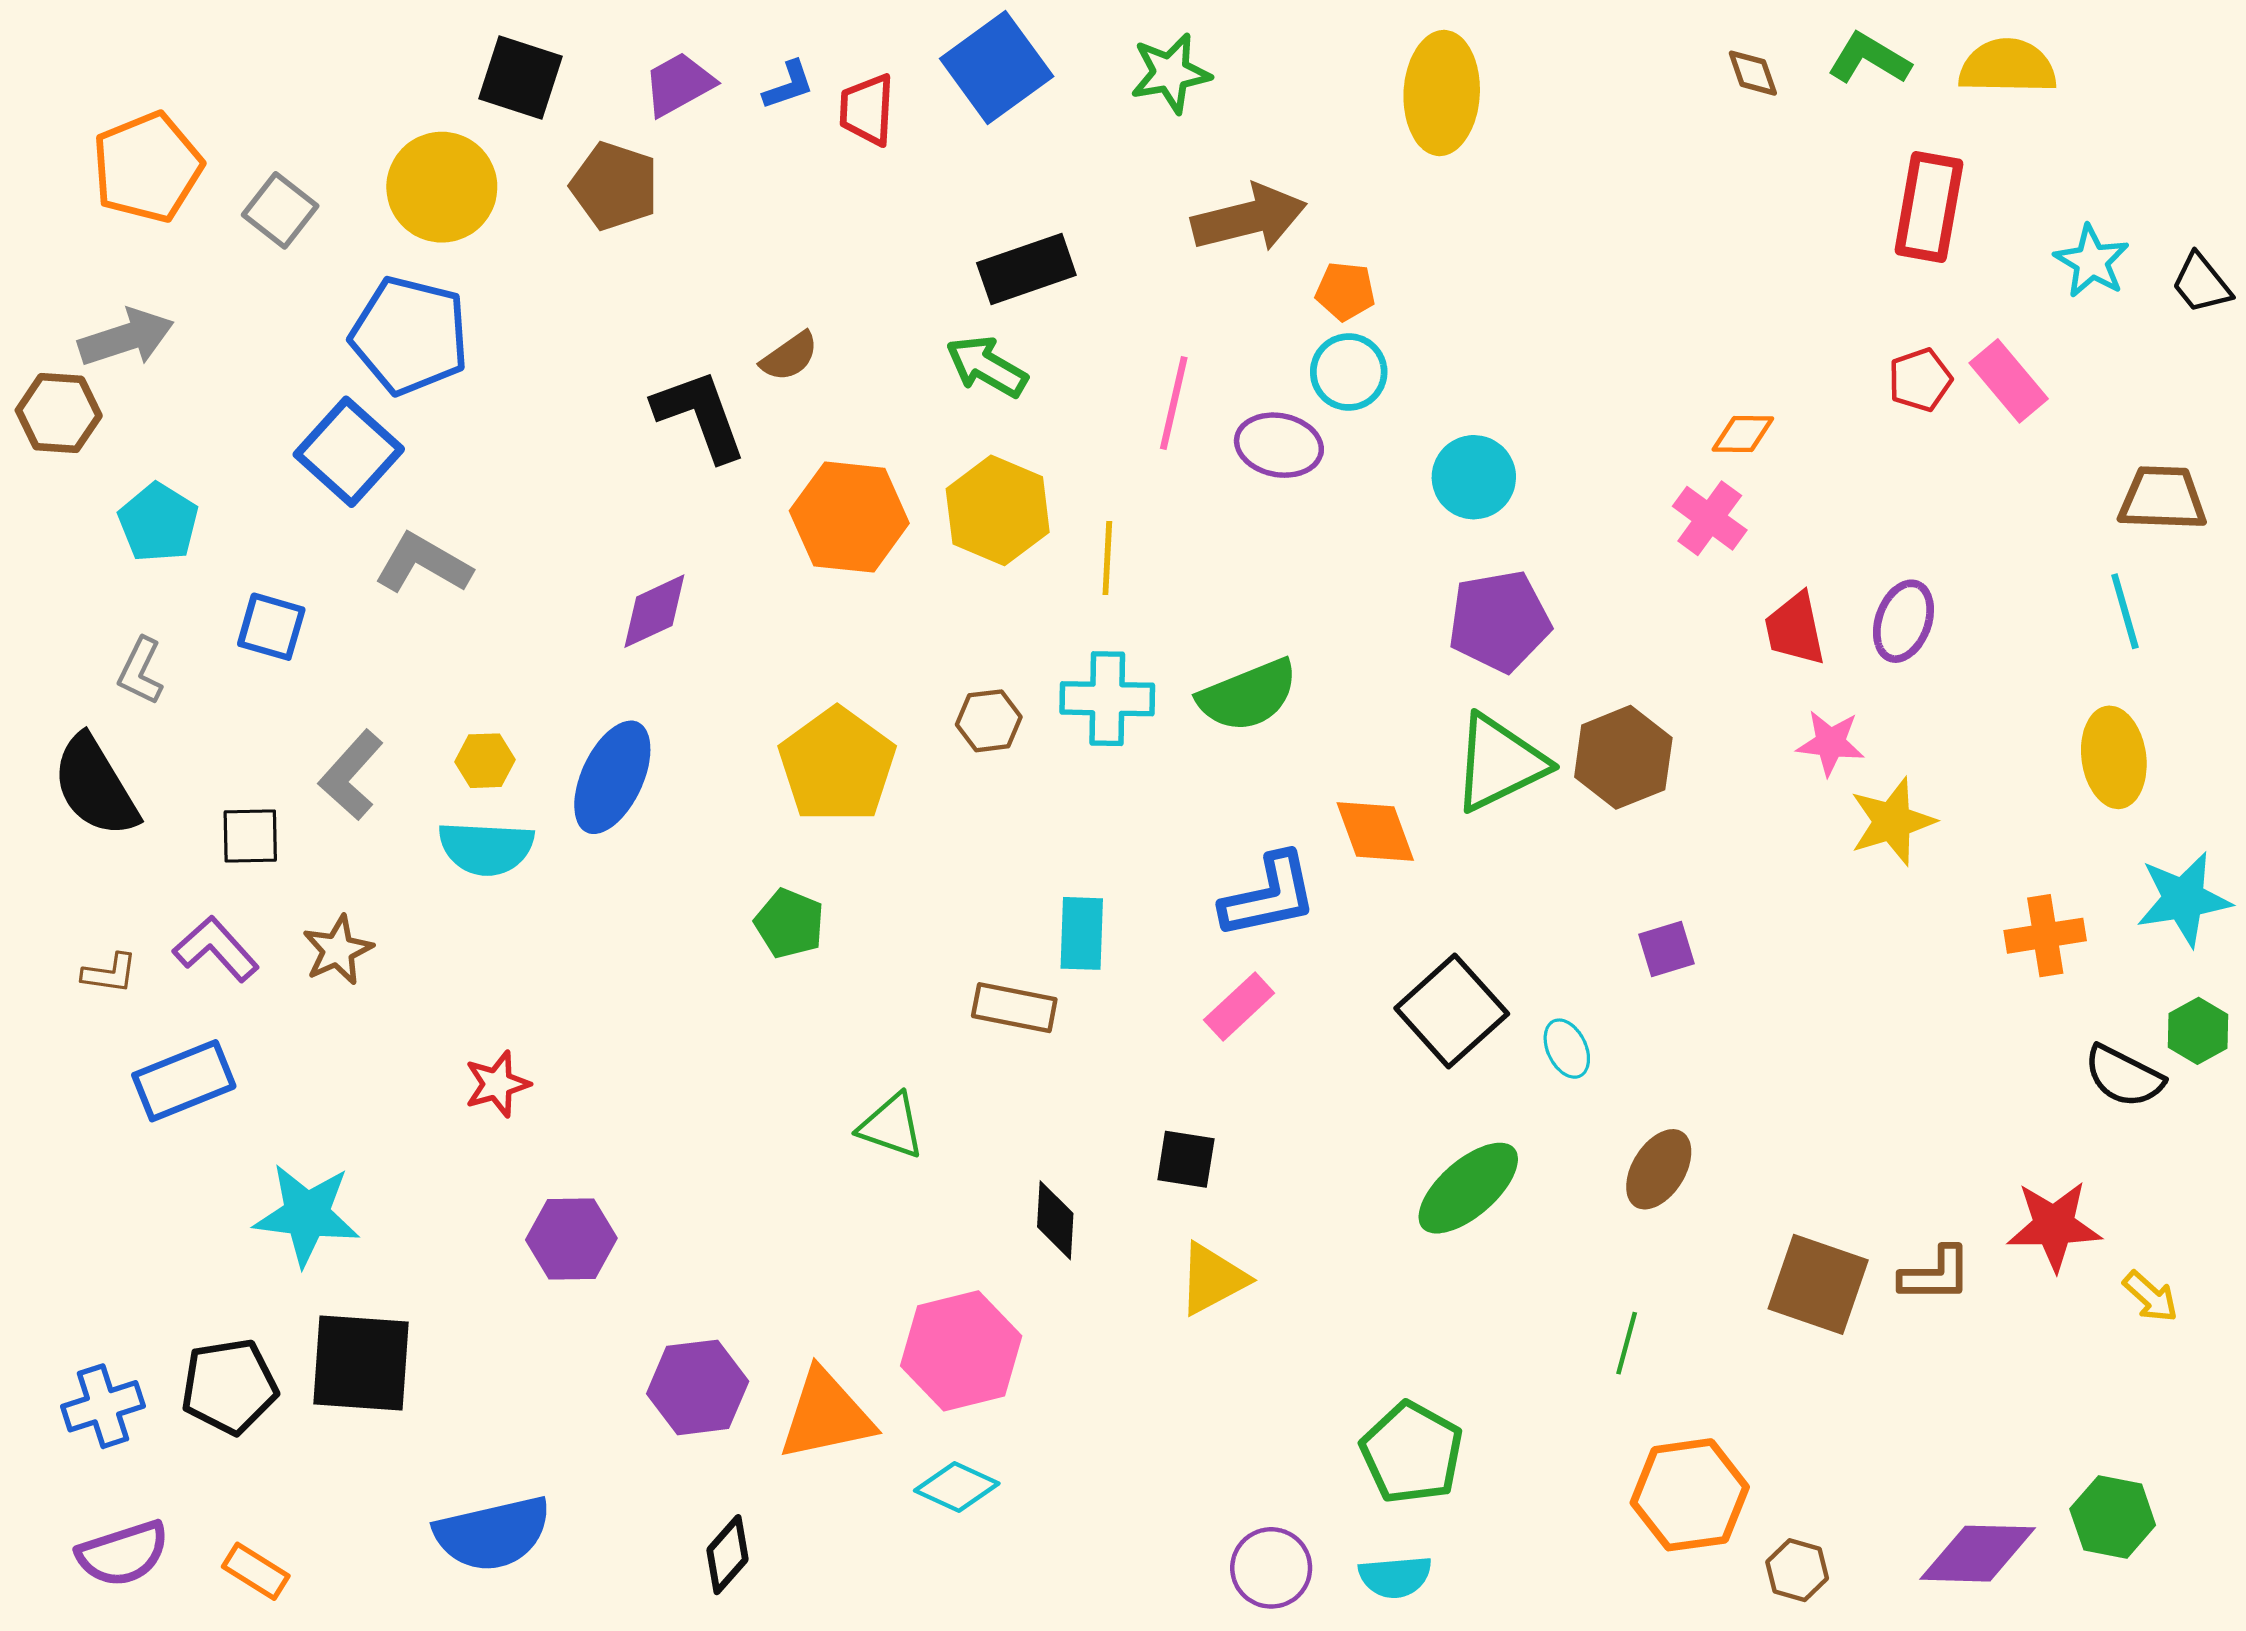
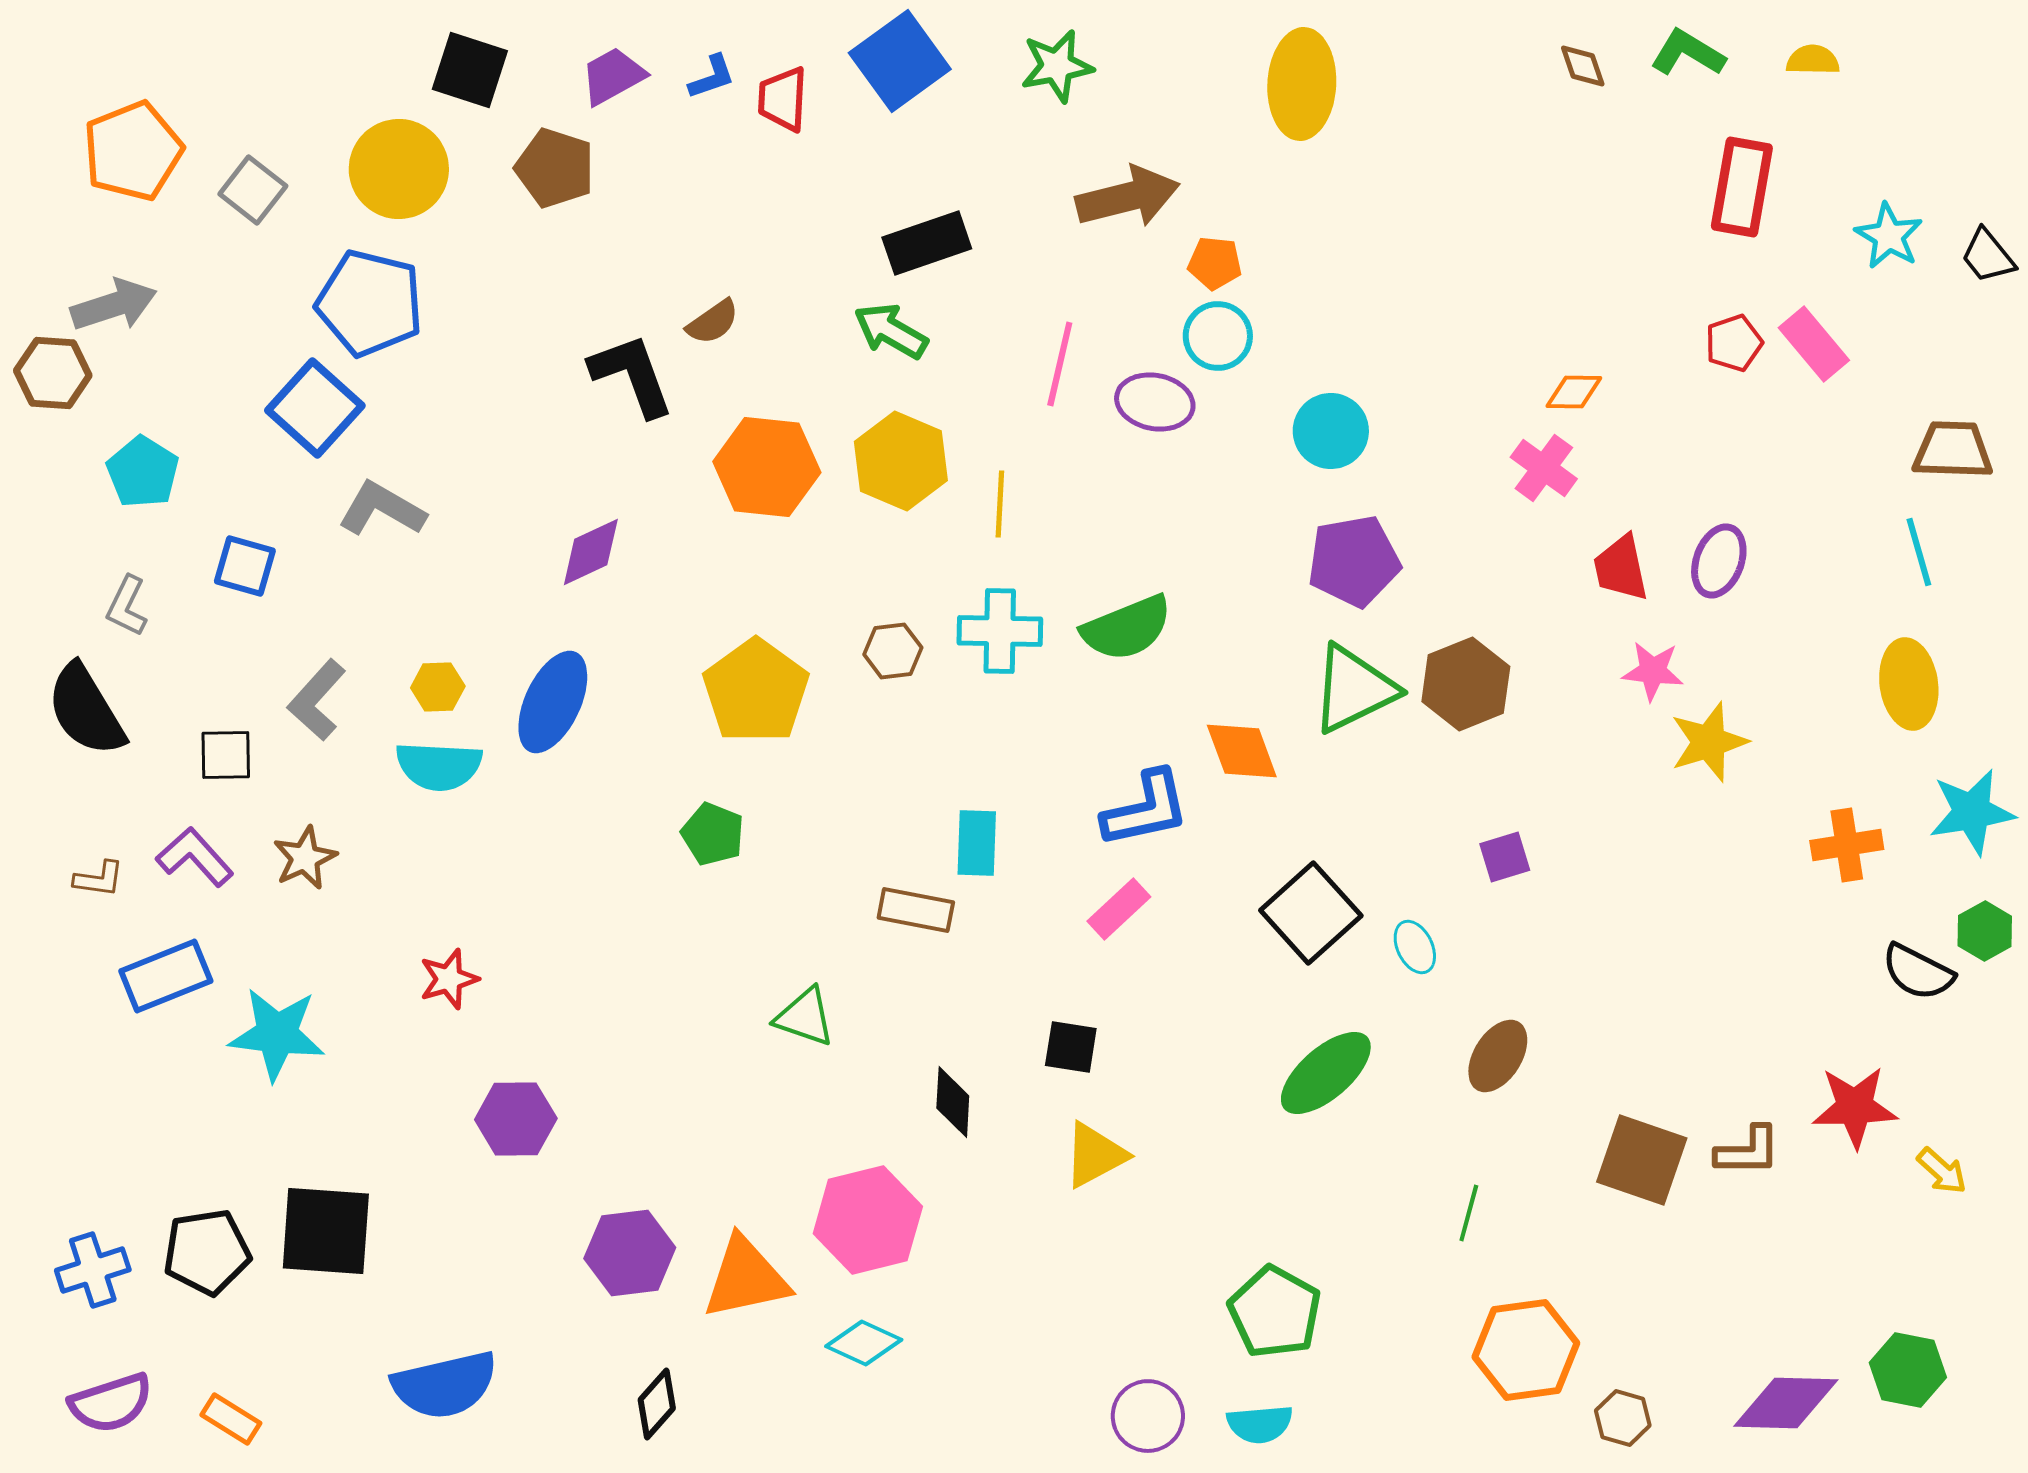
yellow semicircle: (2008, 66) -> (1813, 60), size x0.6
cyan star: (307, 1215) -> (277, 1034), moved

